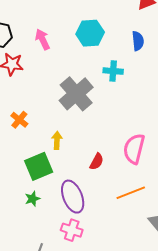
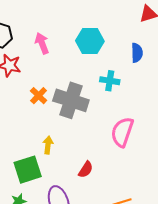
gray cross: (76, 94) -> (71, 100), turned -36
orange cross: (19, 120) -> (39, 96), moved
pink semicircle: (134, 149) -> (122, 132), moved

